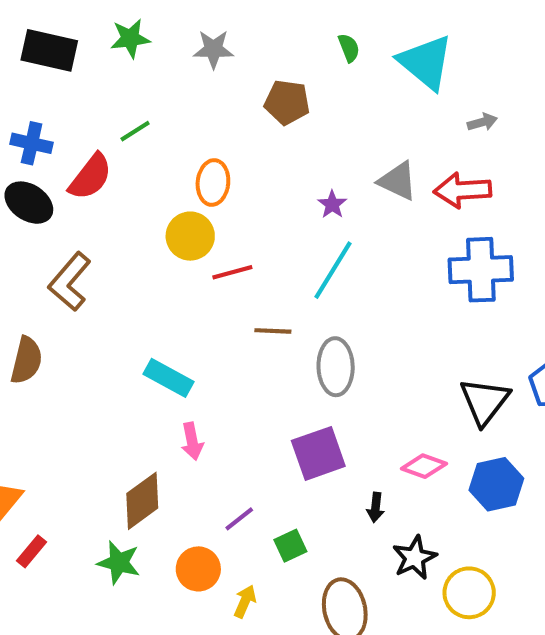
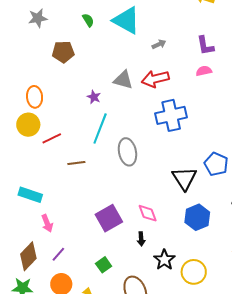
gray star: (213, 49) -> (38, 18), moved
gray ellipse: (336, 367) -> (127, 152), moved
pink diamond: (424, 466) -> (148, 213), moved, turned 60
purple line: (239, 519) -> (58, 254), moved

